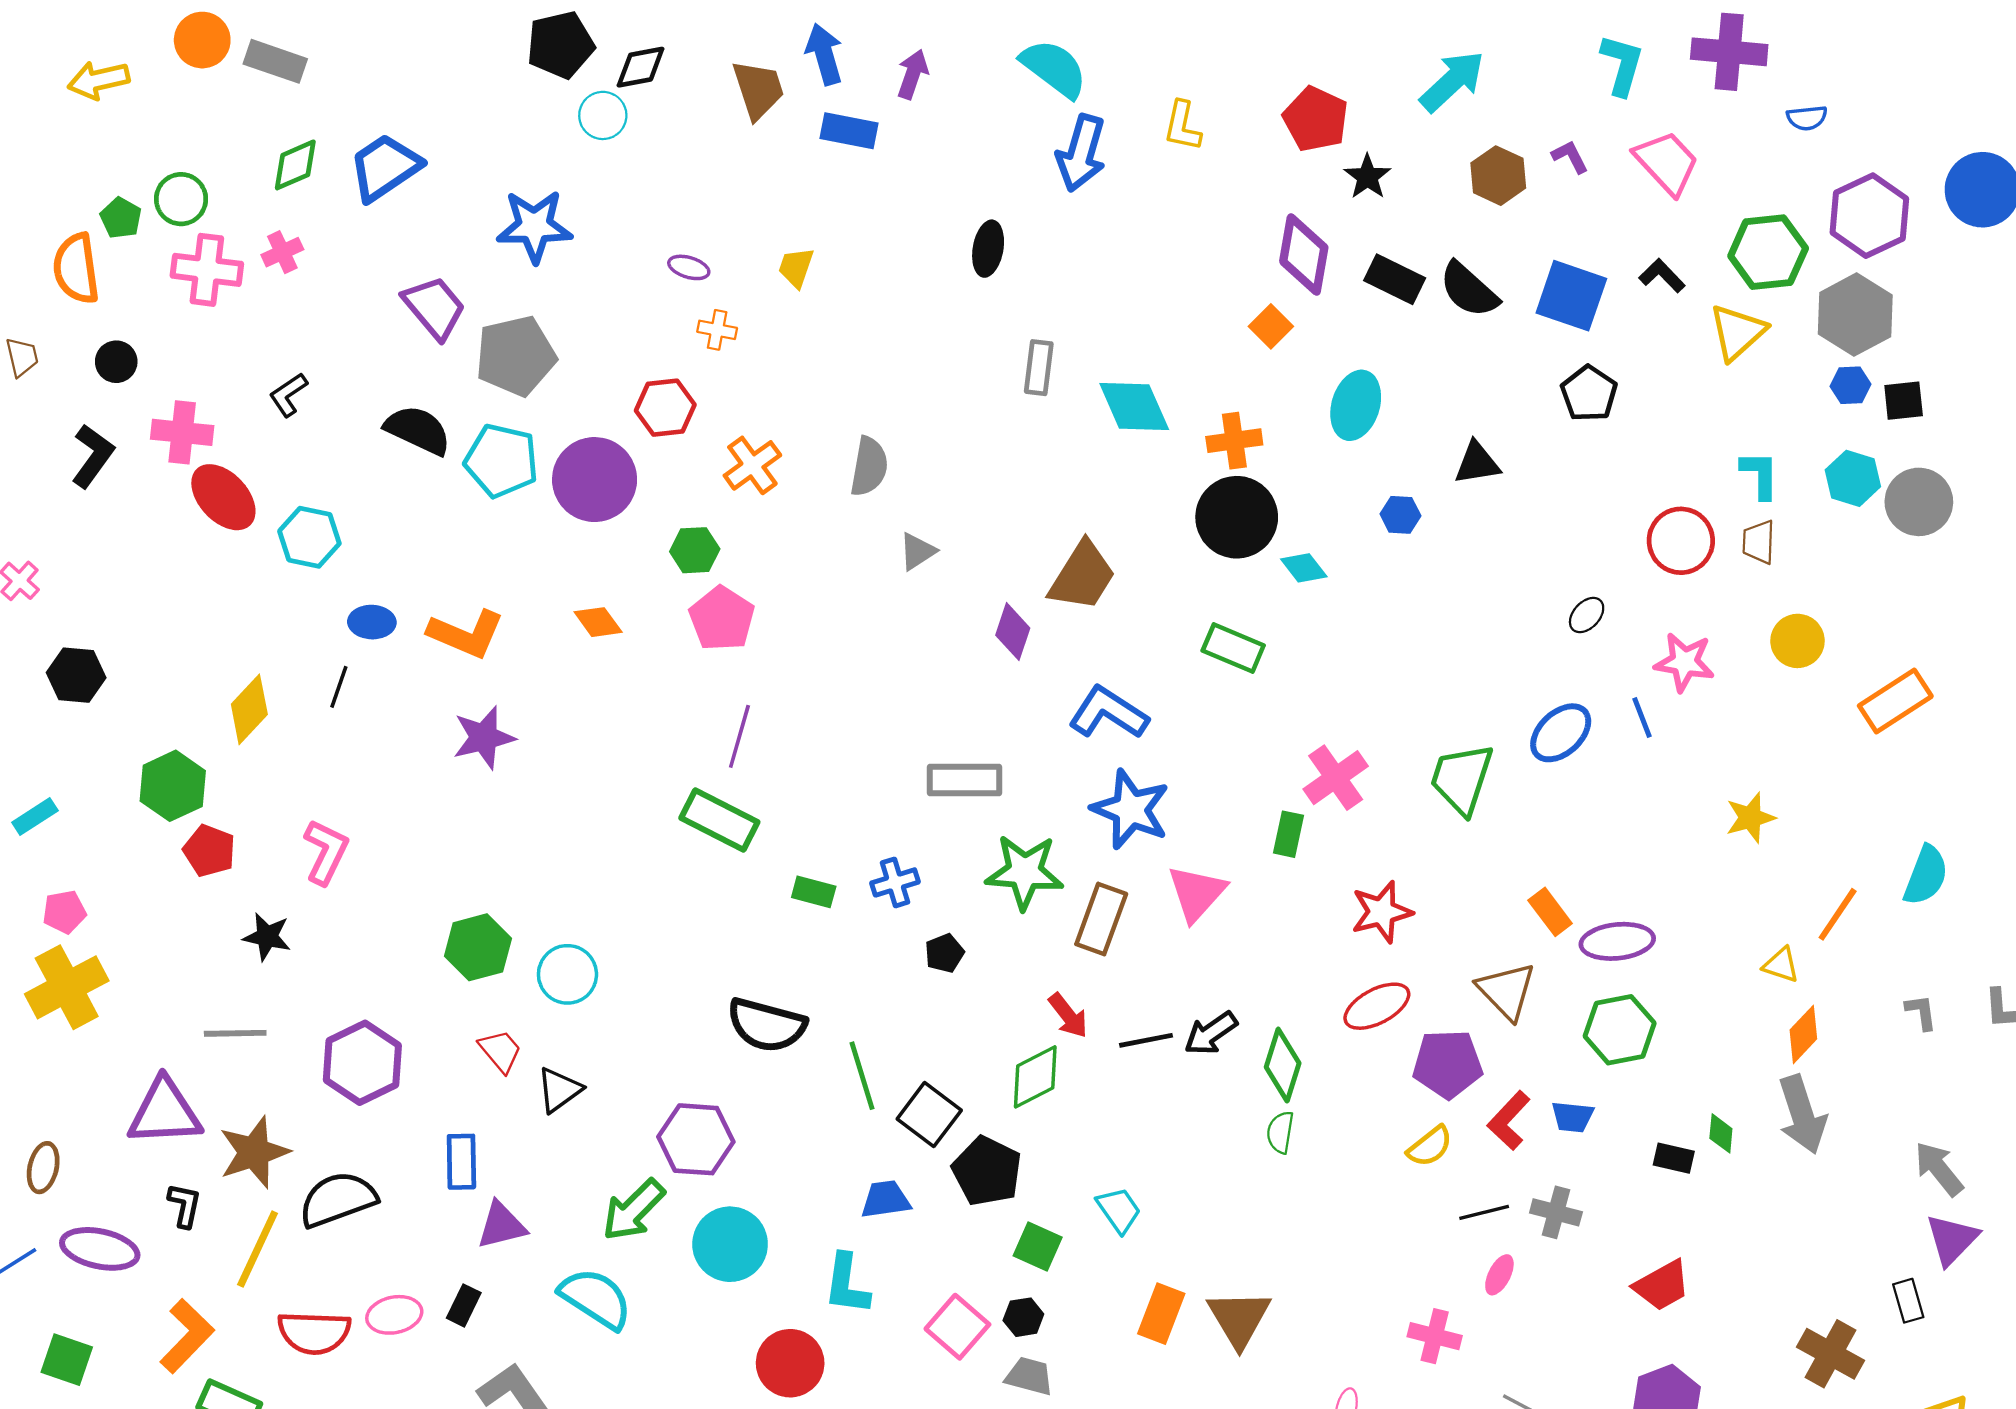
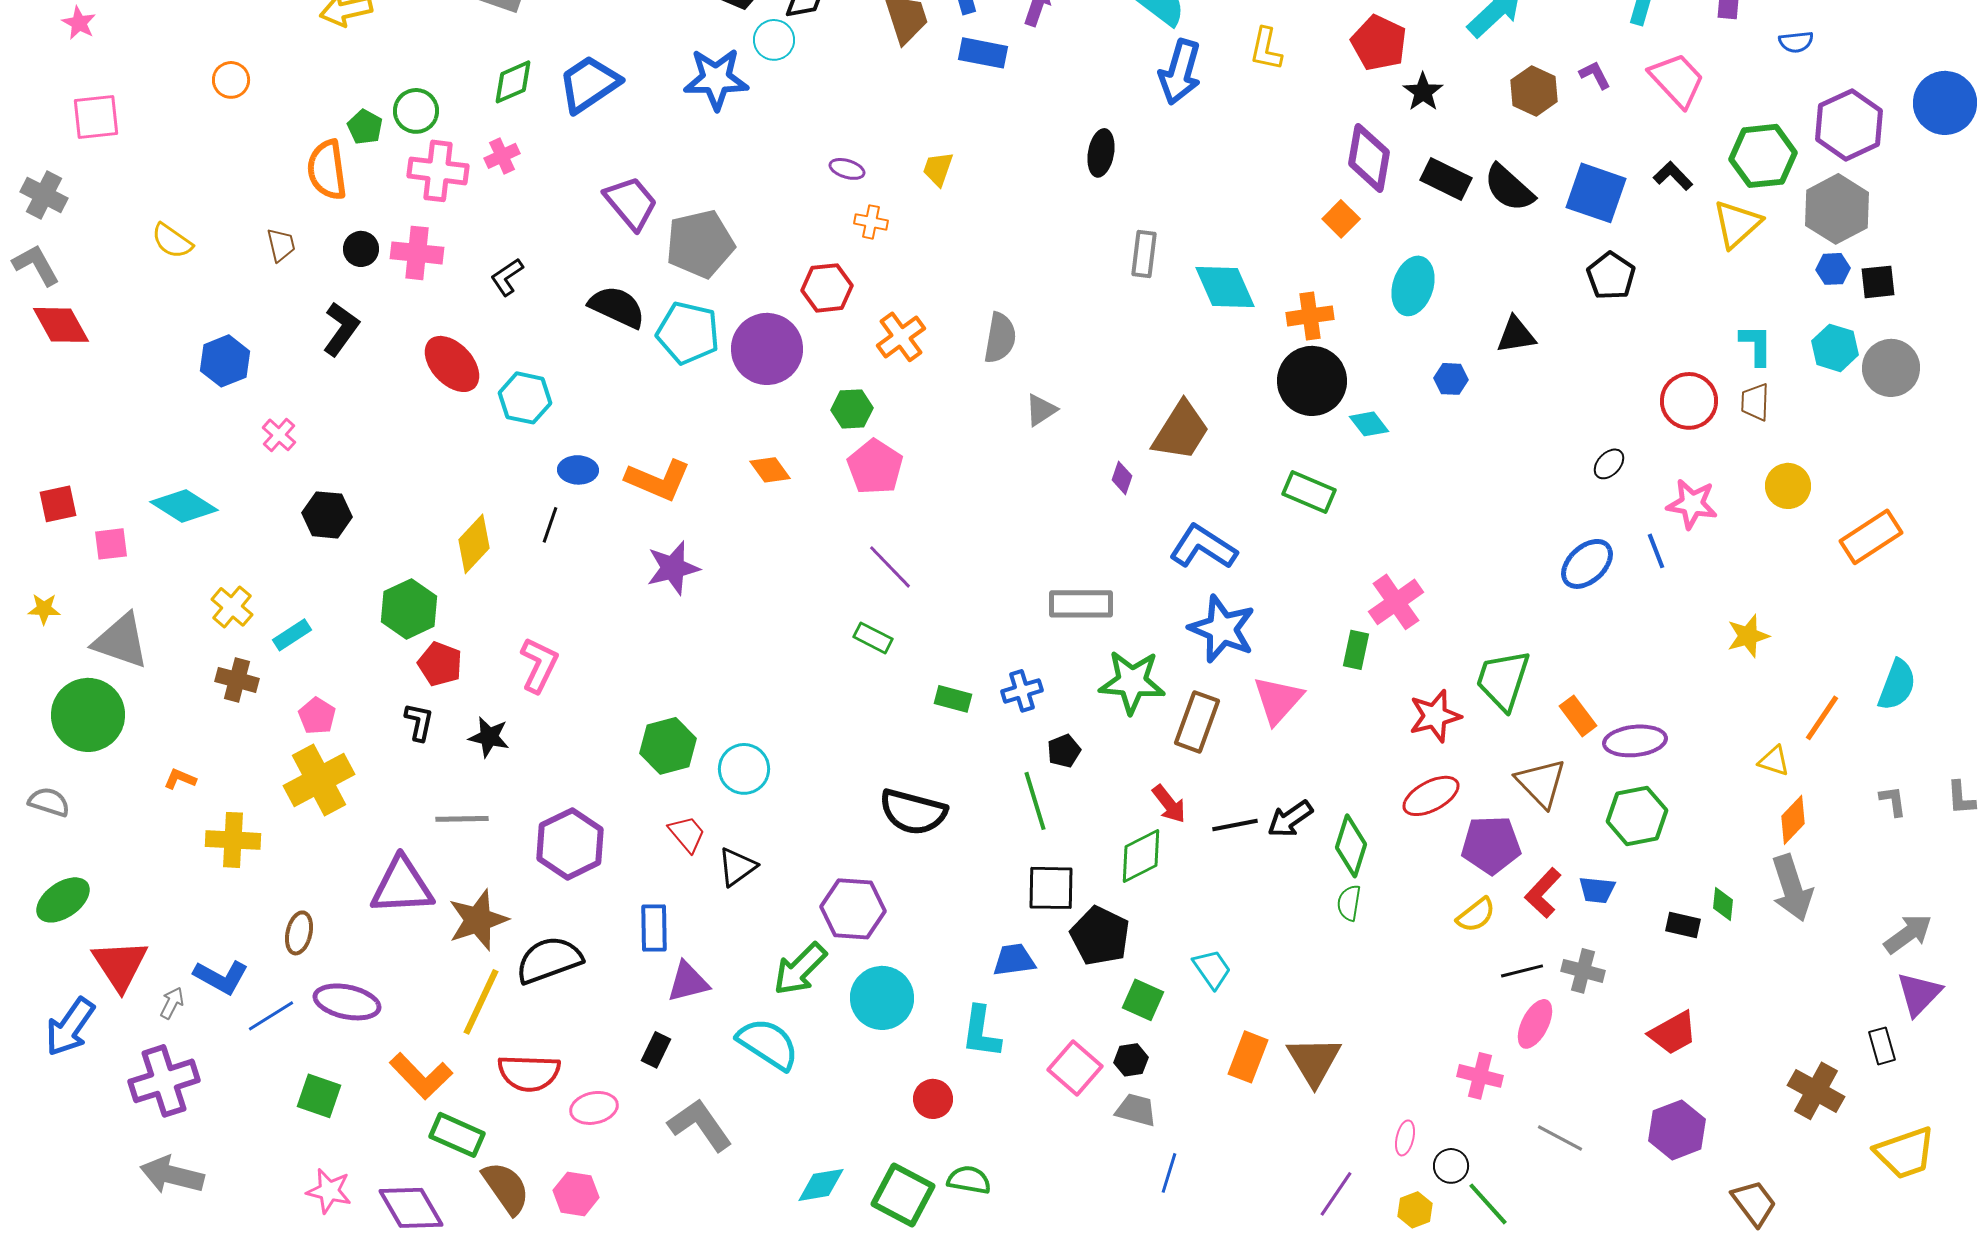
blue star: (534, 226) -> (716, 79), moved
pink cross: (182, 432) -> (417, 253), moved
purple diamond: (1013, 632) -> (1122, 478), size x0.7
purple line: (739, 736) -> (890, 567), turned -60
green trapezoid: (1462, 779) -> (1503, 680), moved
green rectangle: (719, 820) -> (873, 638), size x0.6
pink pentagon: (64, 912) -> (317, 716), turned -30
green line: (862, 1076) -> (1035, 801), moved
black square: (929, 1115) -> (1051, 888), turned -36
gray arrow: (1939, 1169) -> (1908, 934), turned 93
black L-shape: (185, 1205) -> (419, 722), moved
pink ellipse: (1499, 1275) -> (1535, 1024), size x1.4
pink ellipse: (394, 1315) -> (594, 1108), moved
orange L-shape: (187, 1336) -> (421, 1076), turned 92
red circle: (790, 1363) -> (933, 1099), size x0.7

